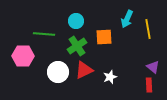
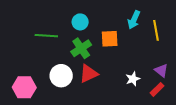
pink hexagon: (23, 56) -> (24, 87), moved
white star: (110, 77) -> (133, 79), moved
red rectangle: (149, 85) -> (157, 89), turned 48

